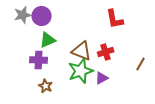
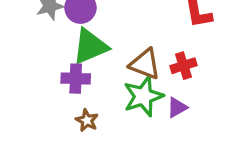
green triangle: (48, 40) -> (90, 46), size x1.4

